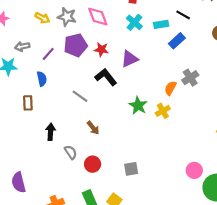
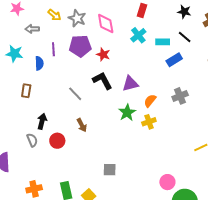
gray arrow: (22, 46) -> (32, 29), moved
purple line: (48, 54) -> (53, 49), turned -56
purple triangle: (130, 59) -> (130, 84), moved
blue semicircle: (42, 79) -> (39, 63), moved
orange semicircle: (170, 88) -> (150, 101), moved
gray semicircle: (71, 152) -> (32, 140), moved
red circle: (93, 164) -> (57, 141), moved

